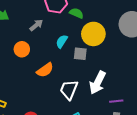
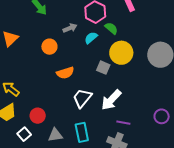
cyan semicircle: (62, 41) -> (91, 38), moved

